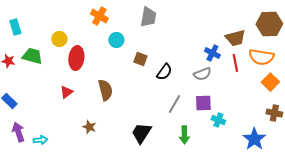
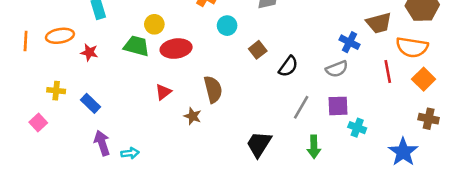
green trapezoid: (32, 56) -> (136, 46), moved
red ellipse: (76, 58) -> (176, 49), turned 75
brown square: (140, 59) -> (258, 50), turned 32
red line: (235, 63) -> (388, 71), moved
brown star: (89, 127) -> (193, 116), moved

